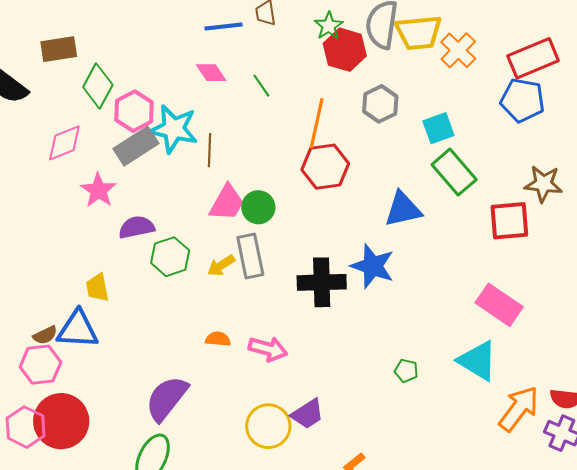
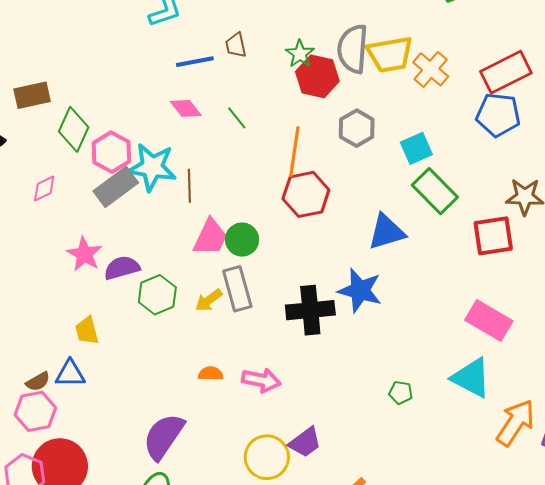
pink diamond: (64, 143) -> (44, 189), size x0.7
pink star: (98, 190) -> (84, 254), moved
blue triangle: (78, 329) -> (70, 374), size x0.7

